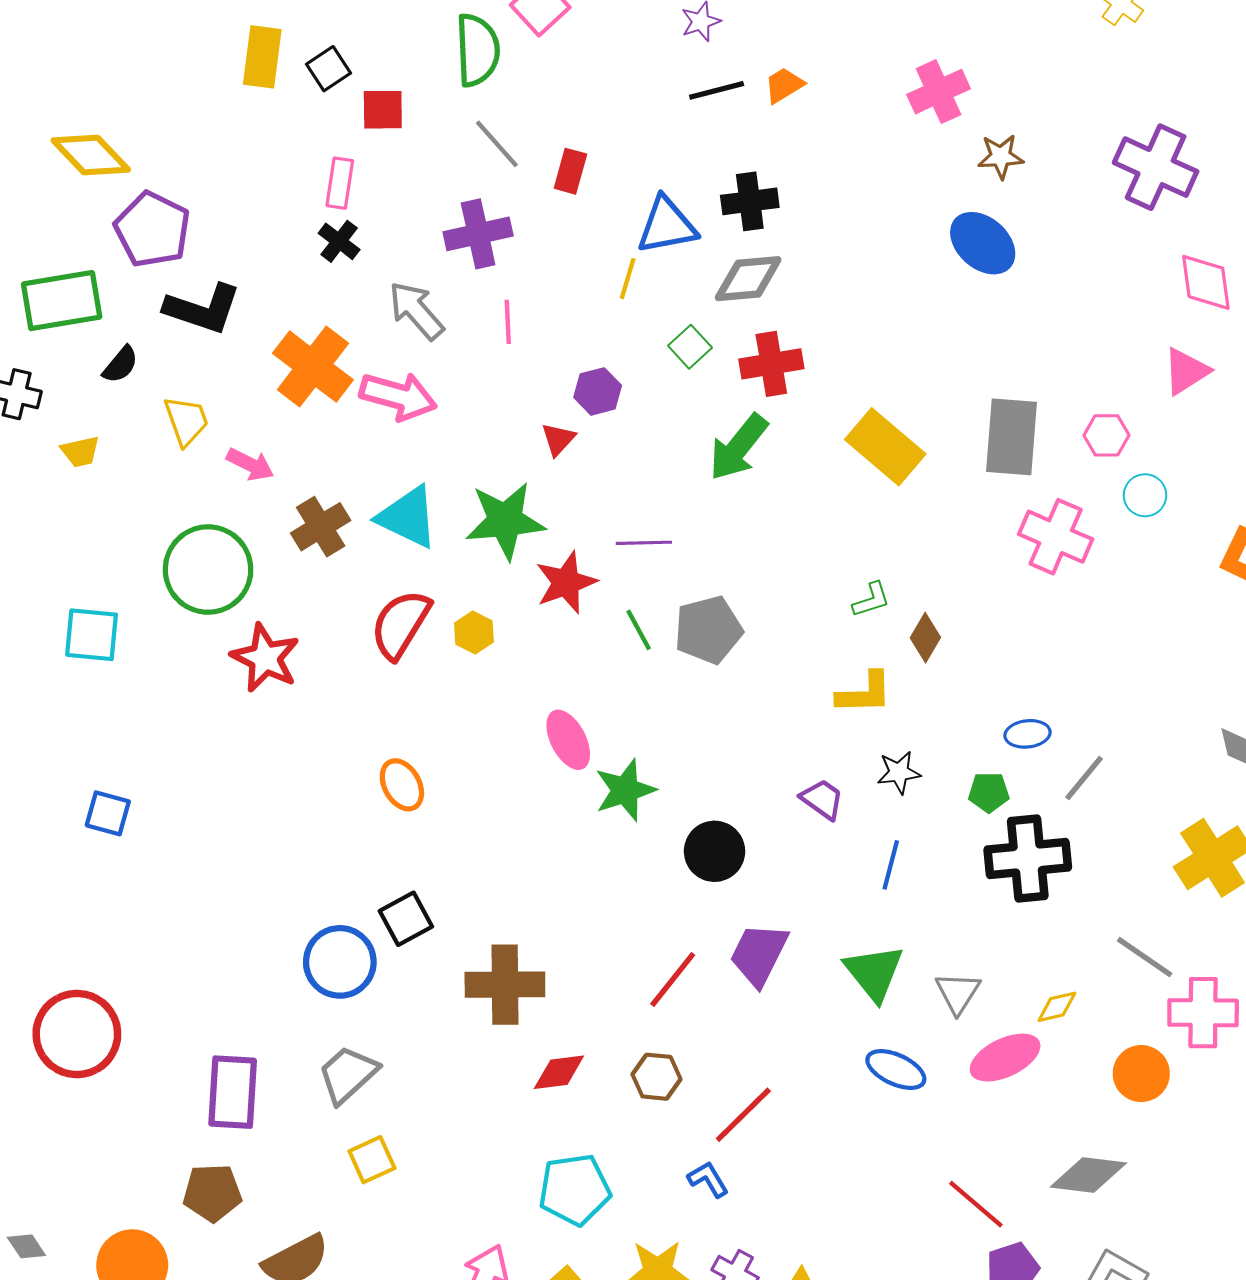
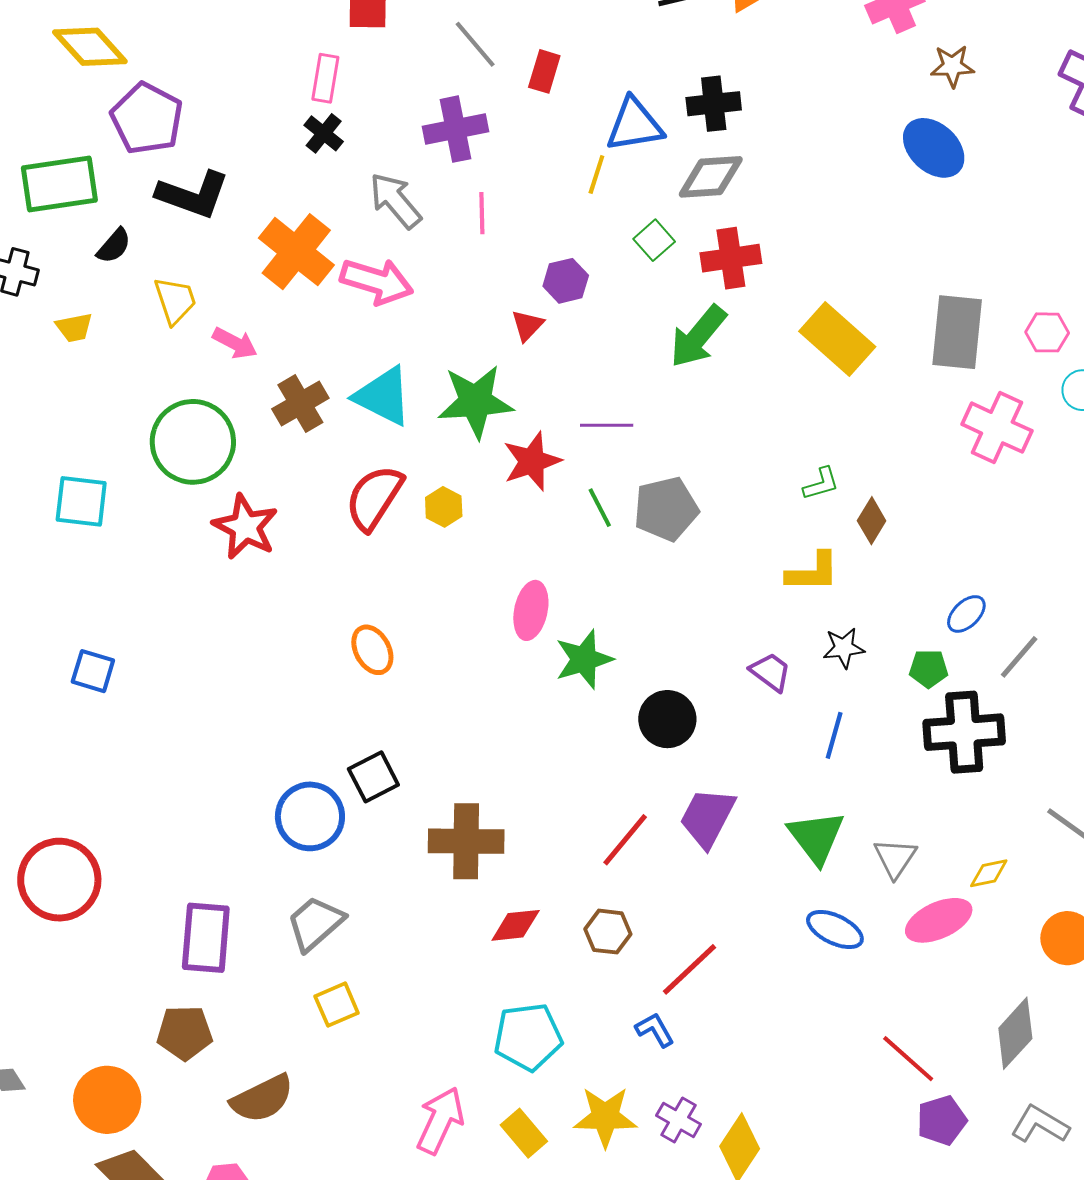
blue ellipse: (1027, 734) -> (966, 614), turned -39
pink ellipse: (568, 740) -> (531, 610), turned 38
gray diamond: (1088, 1175) -> (1015, 1033), turned -56

